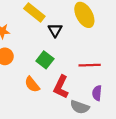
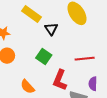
orange semicircle: (32, 84) -> (27, 87), moved

